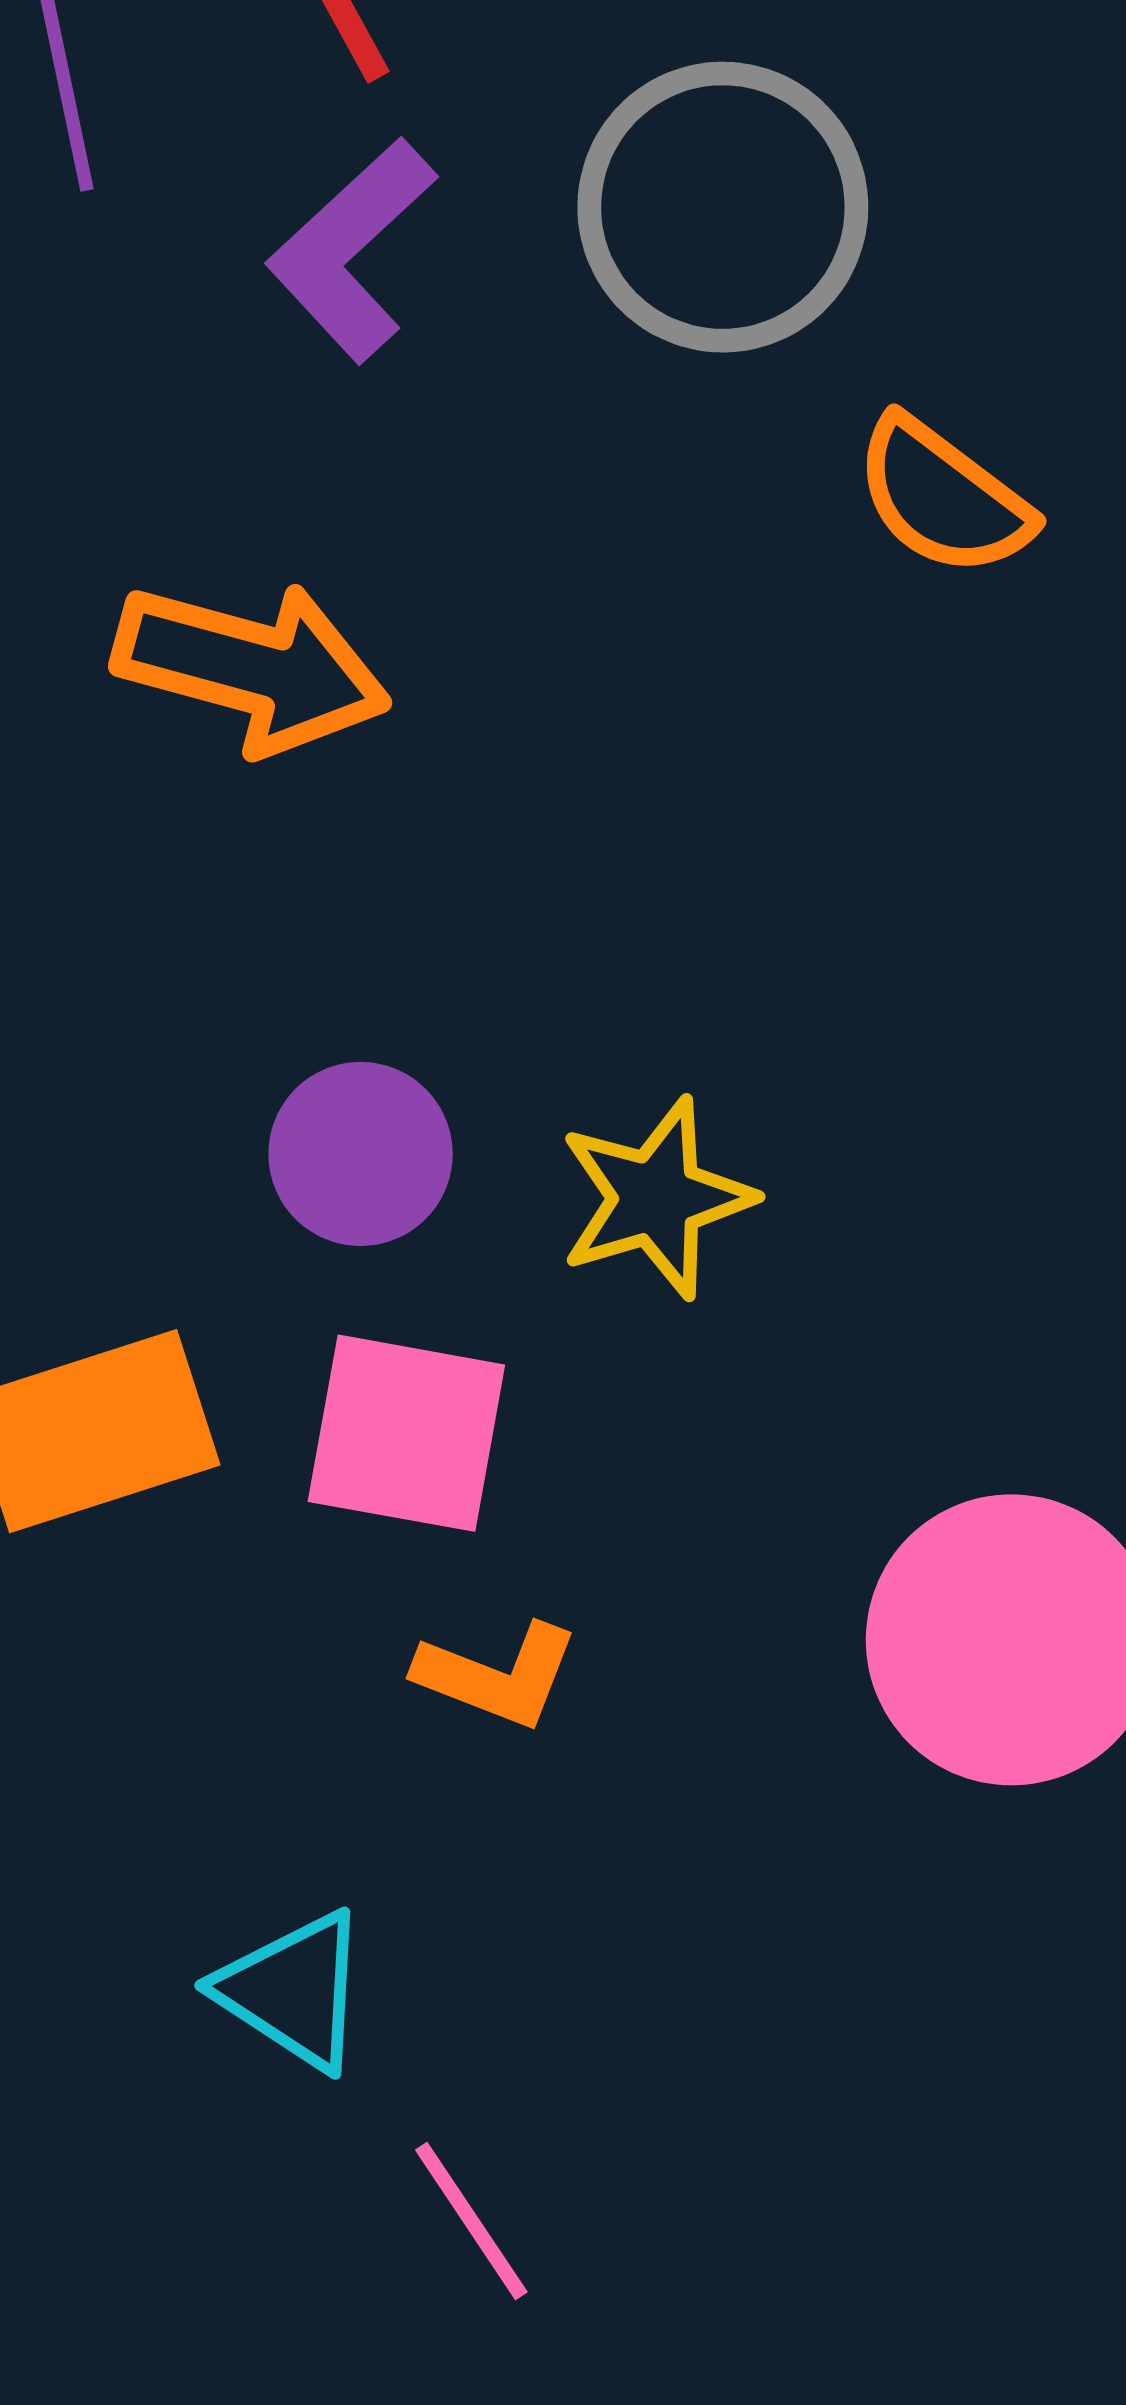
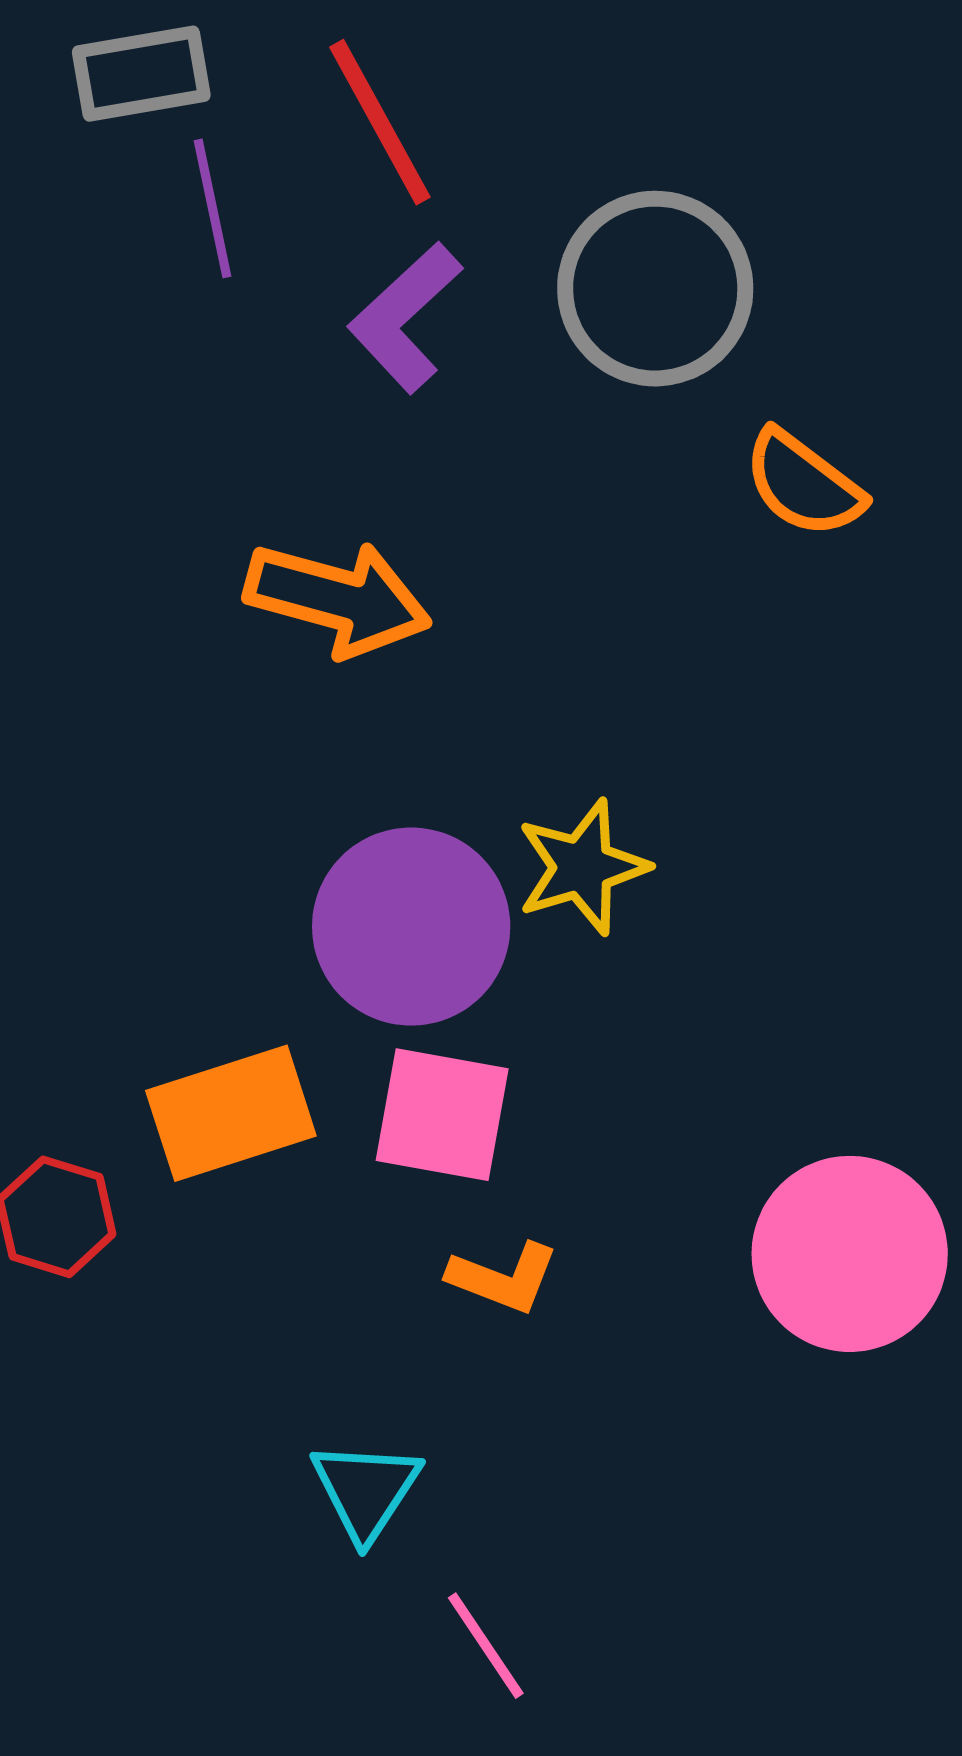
purple circle: (361, 1154) -> (411, 927), size x1.6
yellow star: (656, 1198) -> (582, 867), moved
cyan triangle: (293, 1991) -> (366, 1490), turned 30

